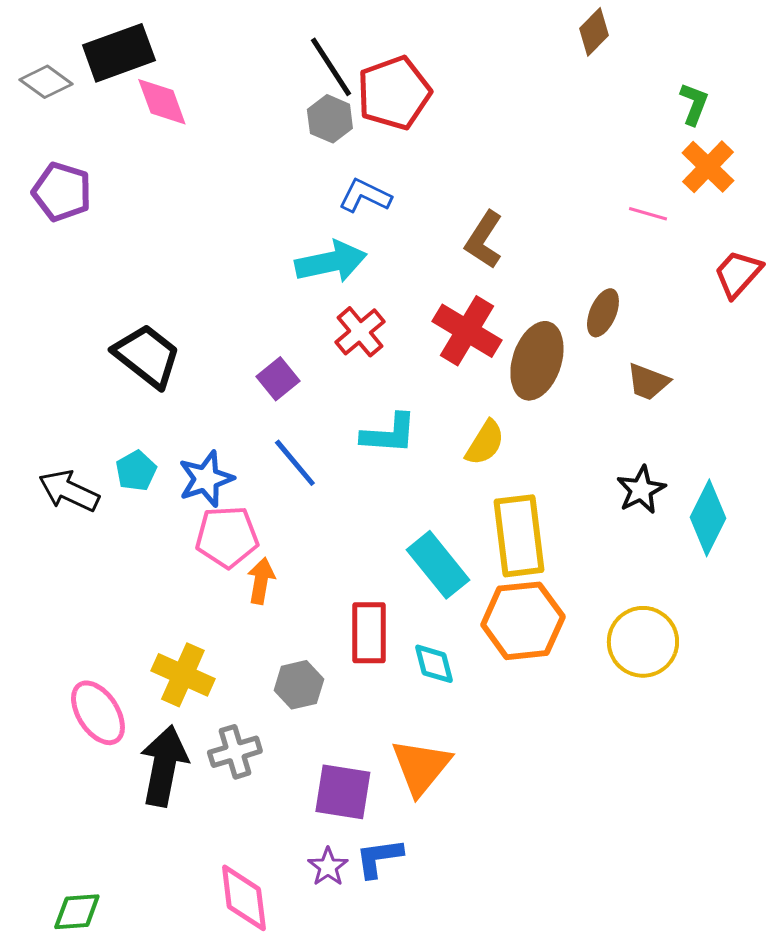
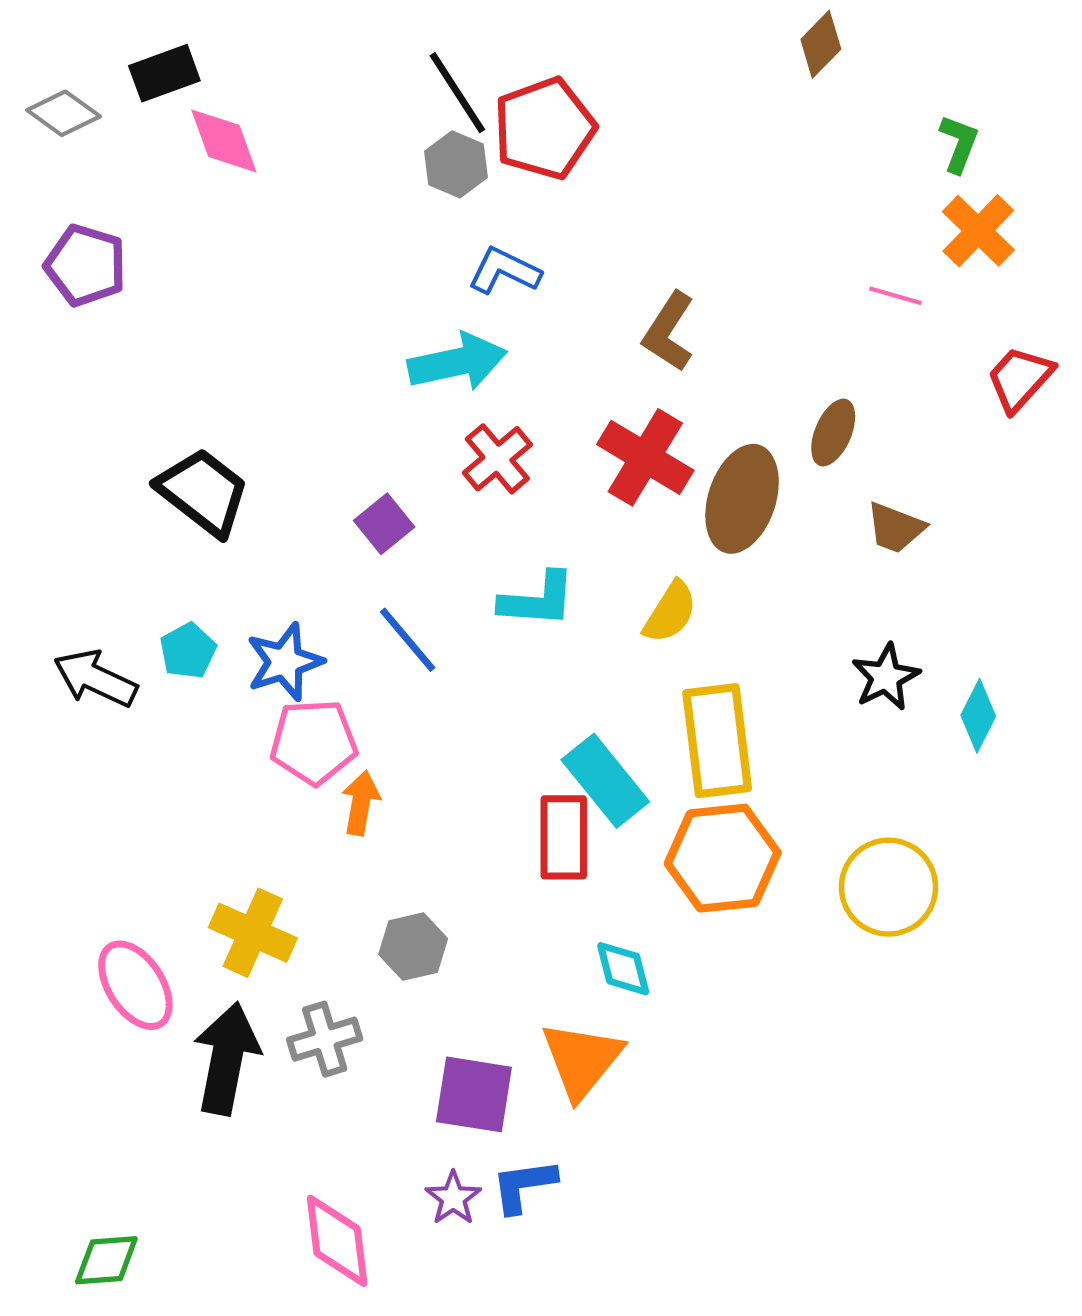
black rectangle: (119, 53) -> (164, 73), size x0.7
cyan diamond: (708, 518) -> (978, 716), size x0.7
red rectangle: (369, 633) -> (564, 837), moved
cyan diamond: (434, 664) -> (623, 969), moved

